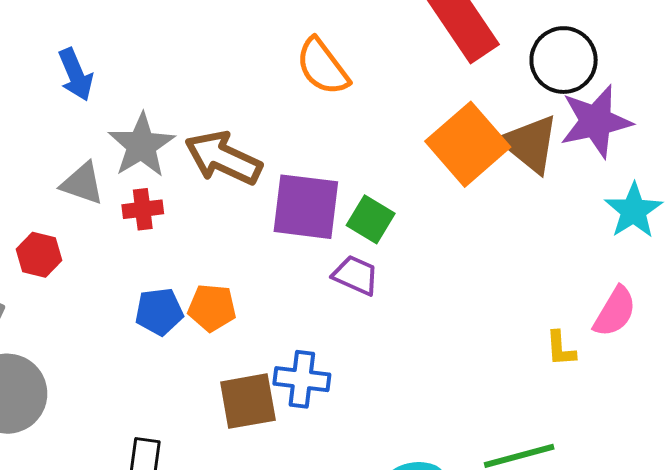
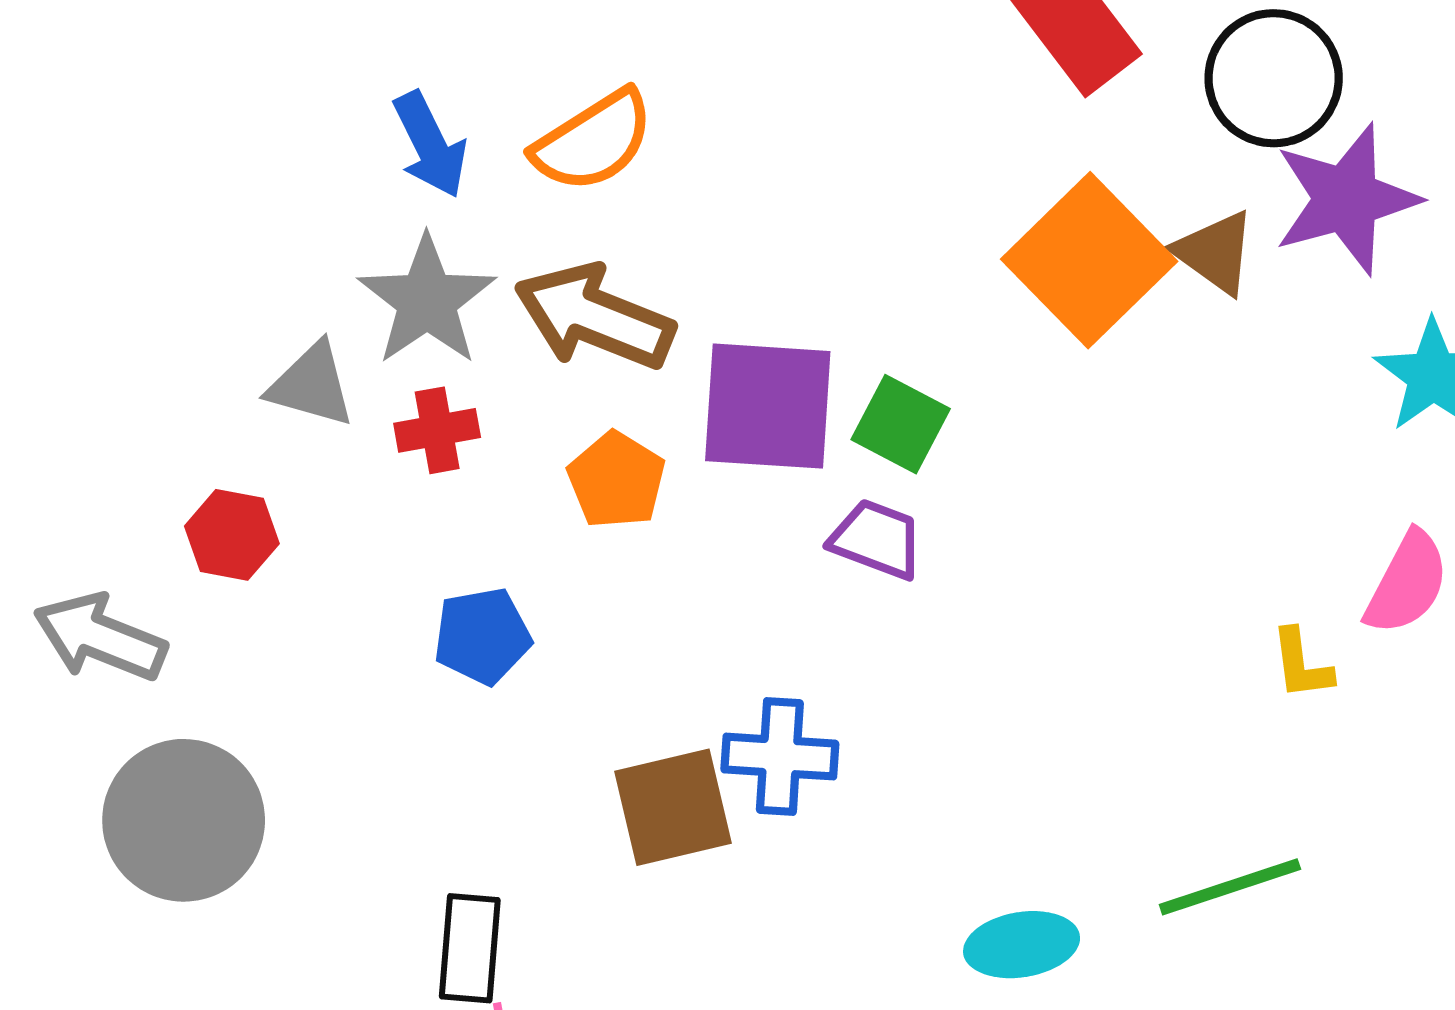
orange semicircle: (323, 67) -> (593, 141), moved, turned -82
blue arrow: (76, 75) -> (430, 145), moved
brown triangle: (530, 144) -> (1215, 252), size x0.7
orange pentagon: (212, 308) -> (616, 480), moved, turned 30

